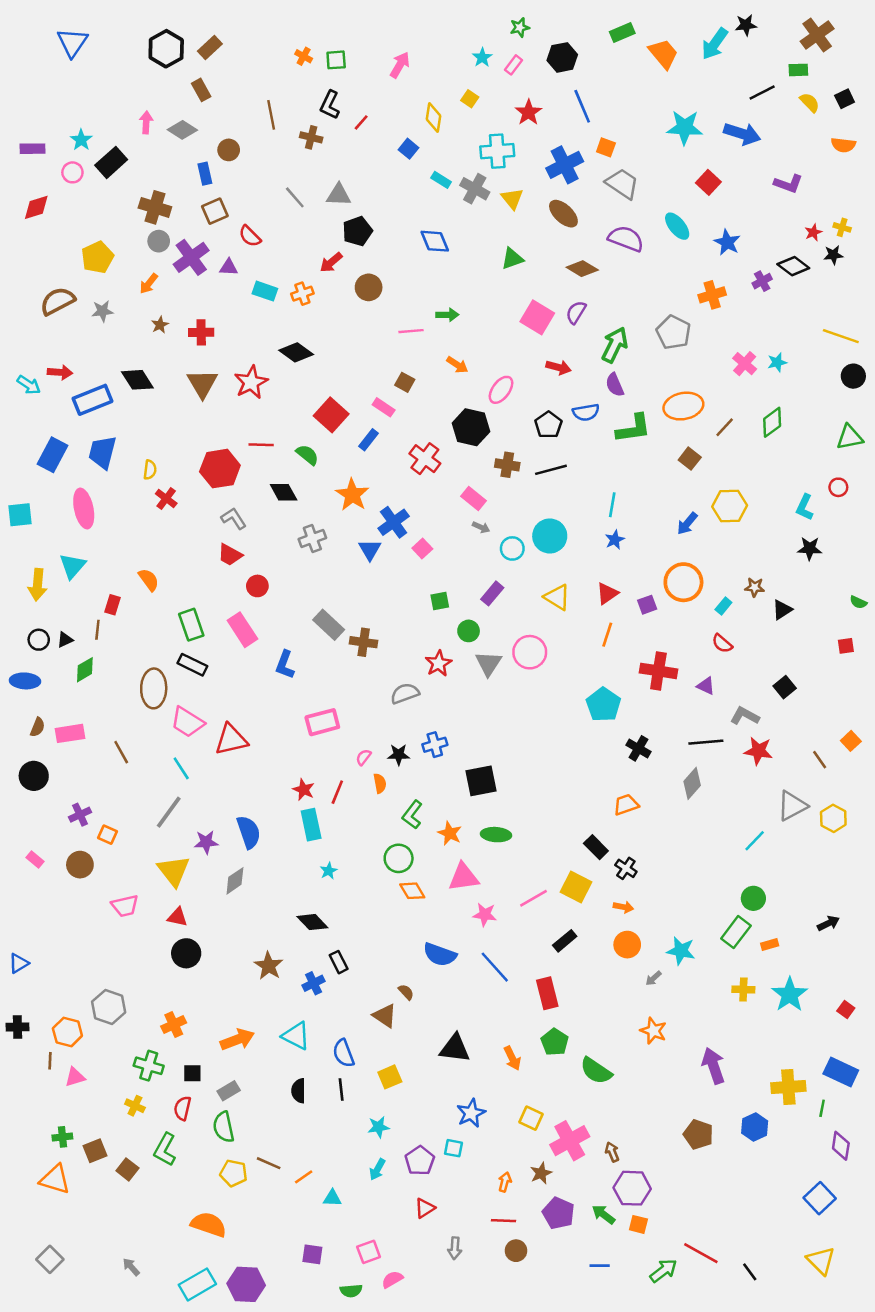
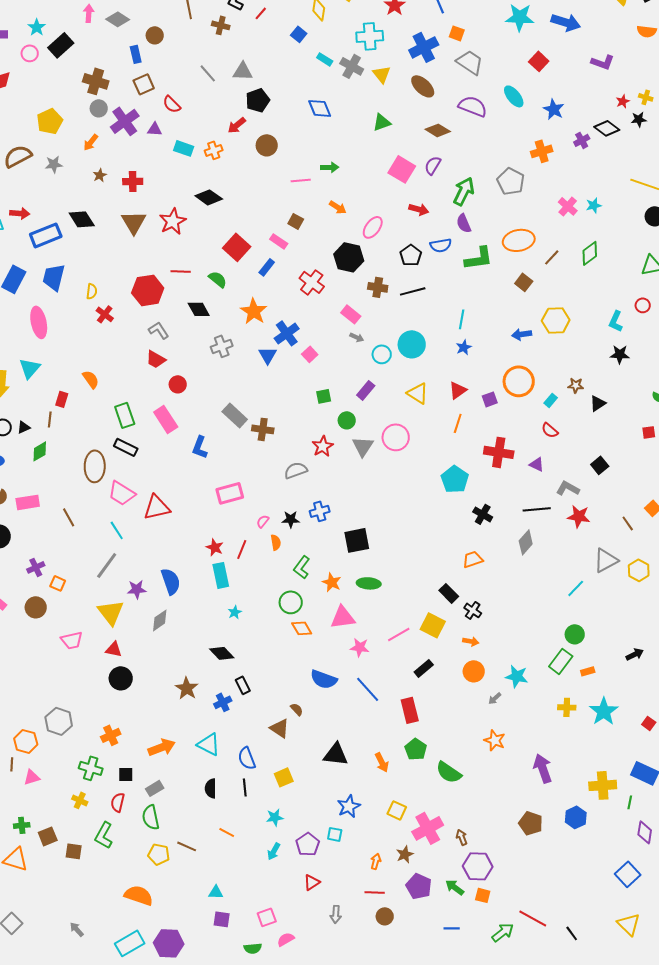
blue arrow: (687, 524) -> (522, 334), turned 42
brown square: (127, 1169) -> (74, 851), turned -30
orange line: (304, 1177) -> (227, 832), moved, turned 63
cyan triangle: (332, 1198) -> (216, 892), moved

